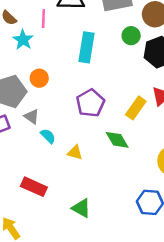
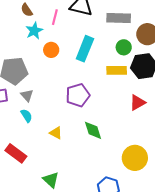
orange circle: (39, 78) -> (51, 50), moved
yellow rectangle: (136, 108) -> (117, 70), moved, turned 42
cyan semicircle: (48, 136) -> (27, 116), moved

